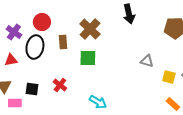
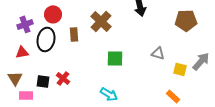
purple cross: (14, 32) -> (25, 24), turned 35
green square: (88, 58) -> (115, 58), moved
red cross: (60, 85) -> (63, 78), moved
orange rectangle: (173, 104) -> (173, 96), moved

